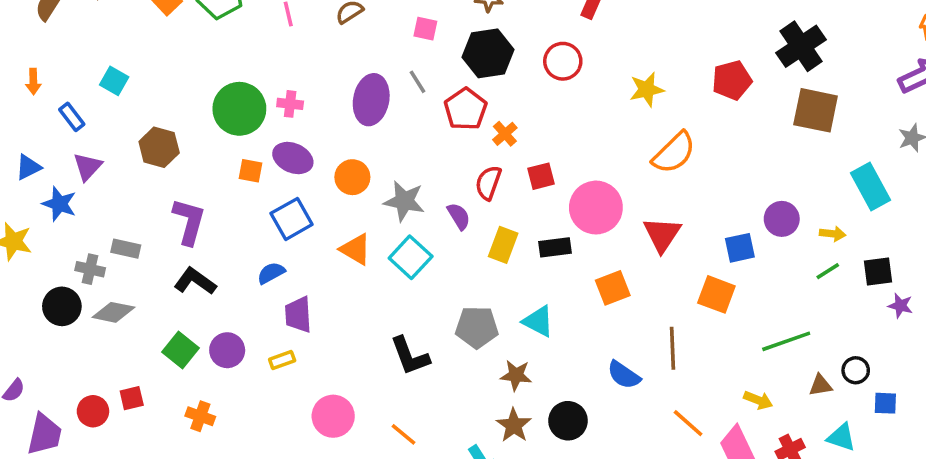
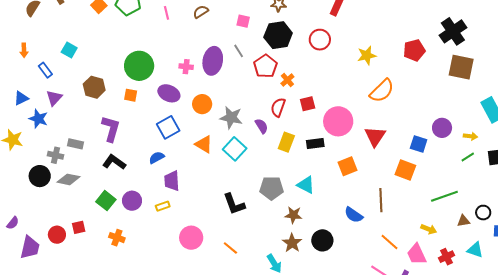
pink cross: (290, 104) -> (186, 67), moved
orange square: (251, 171) -> (131, 95), moved
blue square: (740, 248) -> (419, 144), turned 30

